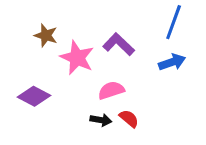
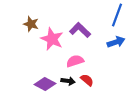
purple diamond: (34, 96) -> (45, 84), moved

